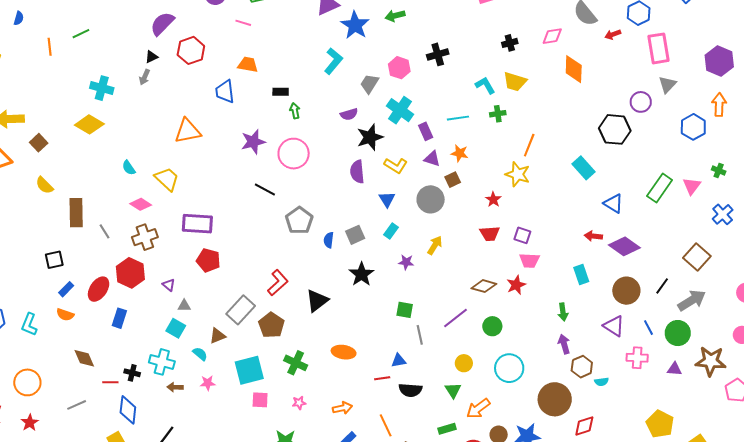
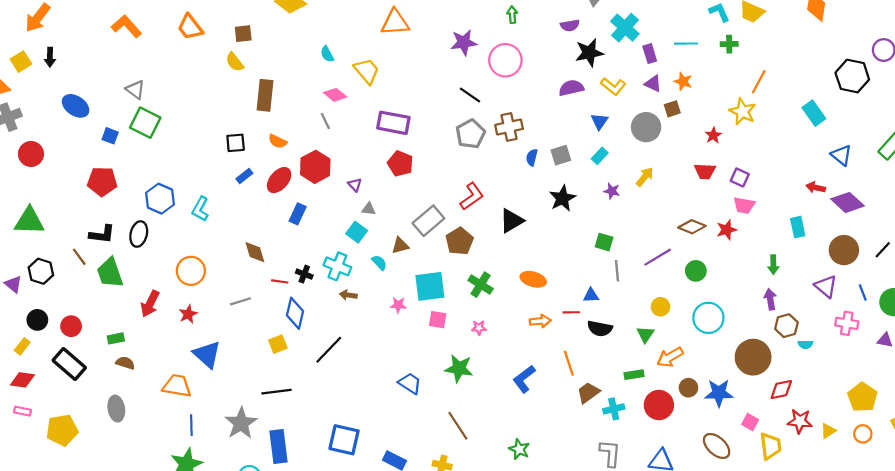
brown square: (39, 143) -> (243, 34), moved, turned 30
purple semicircle: (357, 172) -> (571, 88), turned 75
gray pentagon: (299, 220) -> (470, 134), moved
gray line: (104, 231) -> (325, 121), moved
brown cross: (145, 237) -> (509, 127), moved
orange semicircle: (65, 315) -> (278, 141), moved
pink star: (208, 383) -> (398, 305), moved
orange arrow: (342, 408) -> (540, 321), moved

